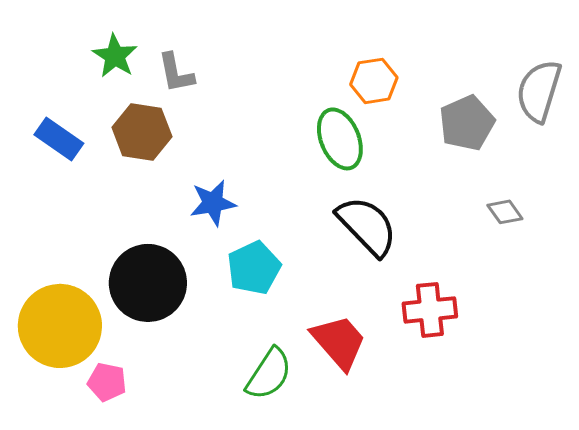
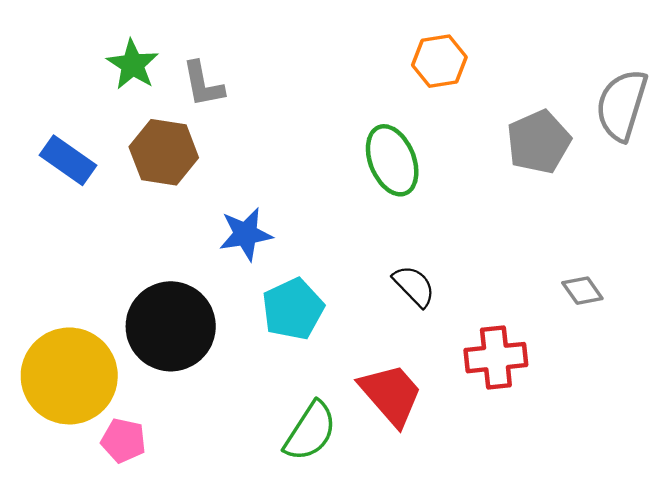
orange hexagon: (374, 81) -> (439, 61), moved
gray diamond: (505, 212) -> (582, 291), moved
black semicircle: (367, 226) -> (414, 286), moved, size x0.6

